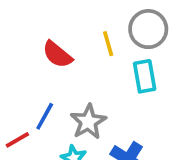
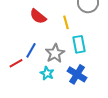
yellow line: (108, 44) -> (66, 22), moved
cyan rectangle: (145, 76) -> (79, 44), moved

